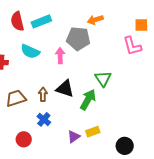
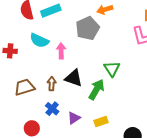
gray pentagon: (78, 39) -> (88, 28), turned -30
pink arrow: (60, 56) -> (61, 51), moved
purple triangle: (74, 137) -> (74, 118), moved

